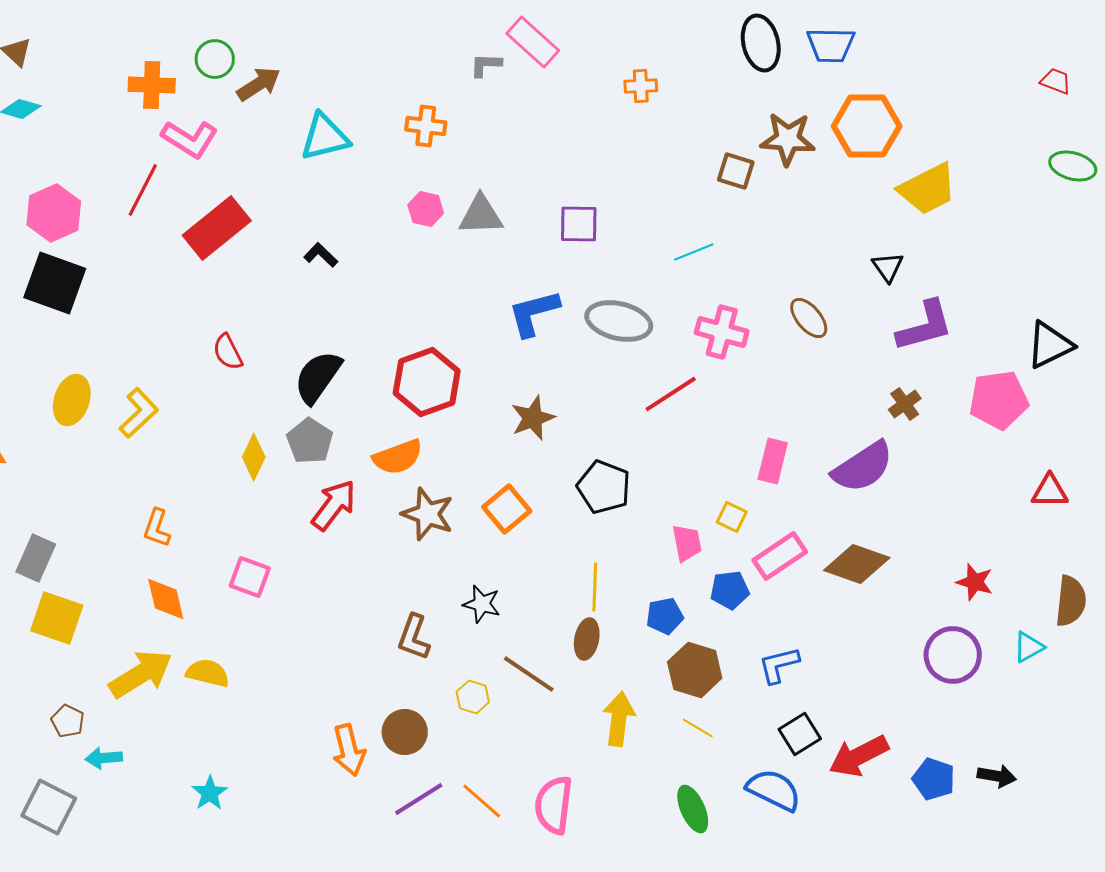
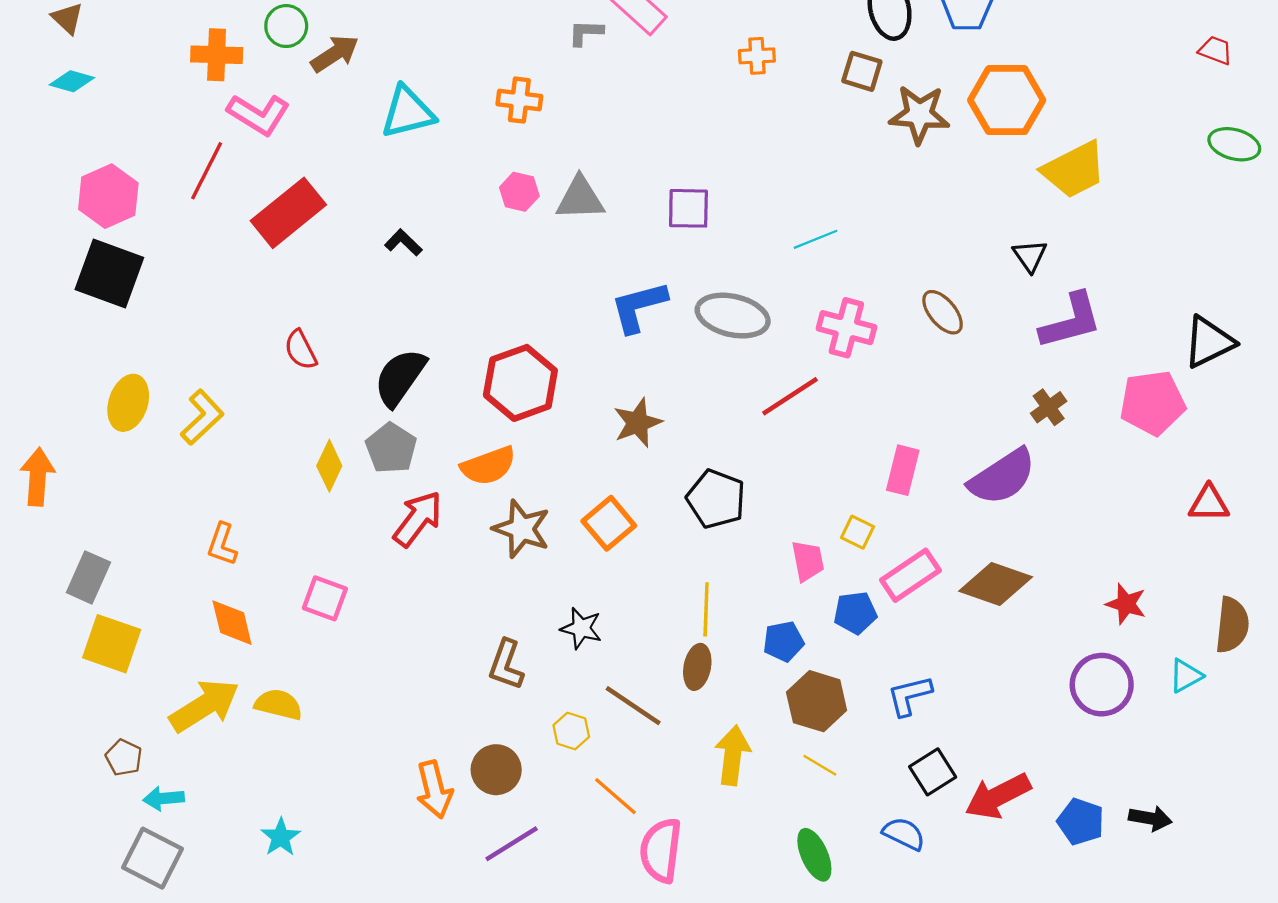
brown square: (736, 171) -> (862, 71), moved
blue semicircle: (774, 790) -> (904, 834), size x0.7
orange line: (482, 801) -> (615, 796), moved
gray square: (49, 807) -> (152, 858), moved

